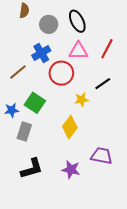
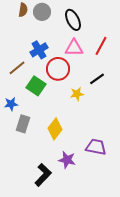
gray circle: (49, 24) -> (42, 12), moved
green square: (35, 103) -> (36, 86), moved
yellow diamond: (70, 127) -> (55, 129), moved
black L-shape: (32, 168) -> (43, 175), moved, turned -30

